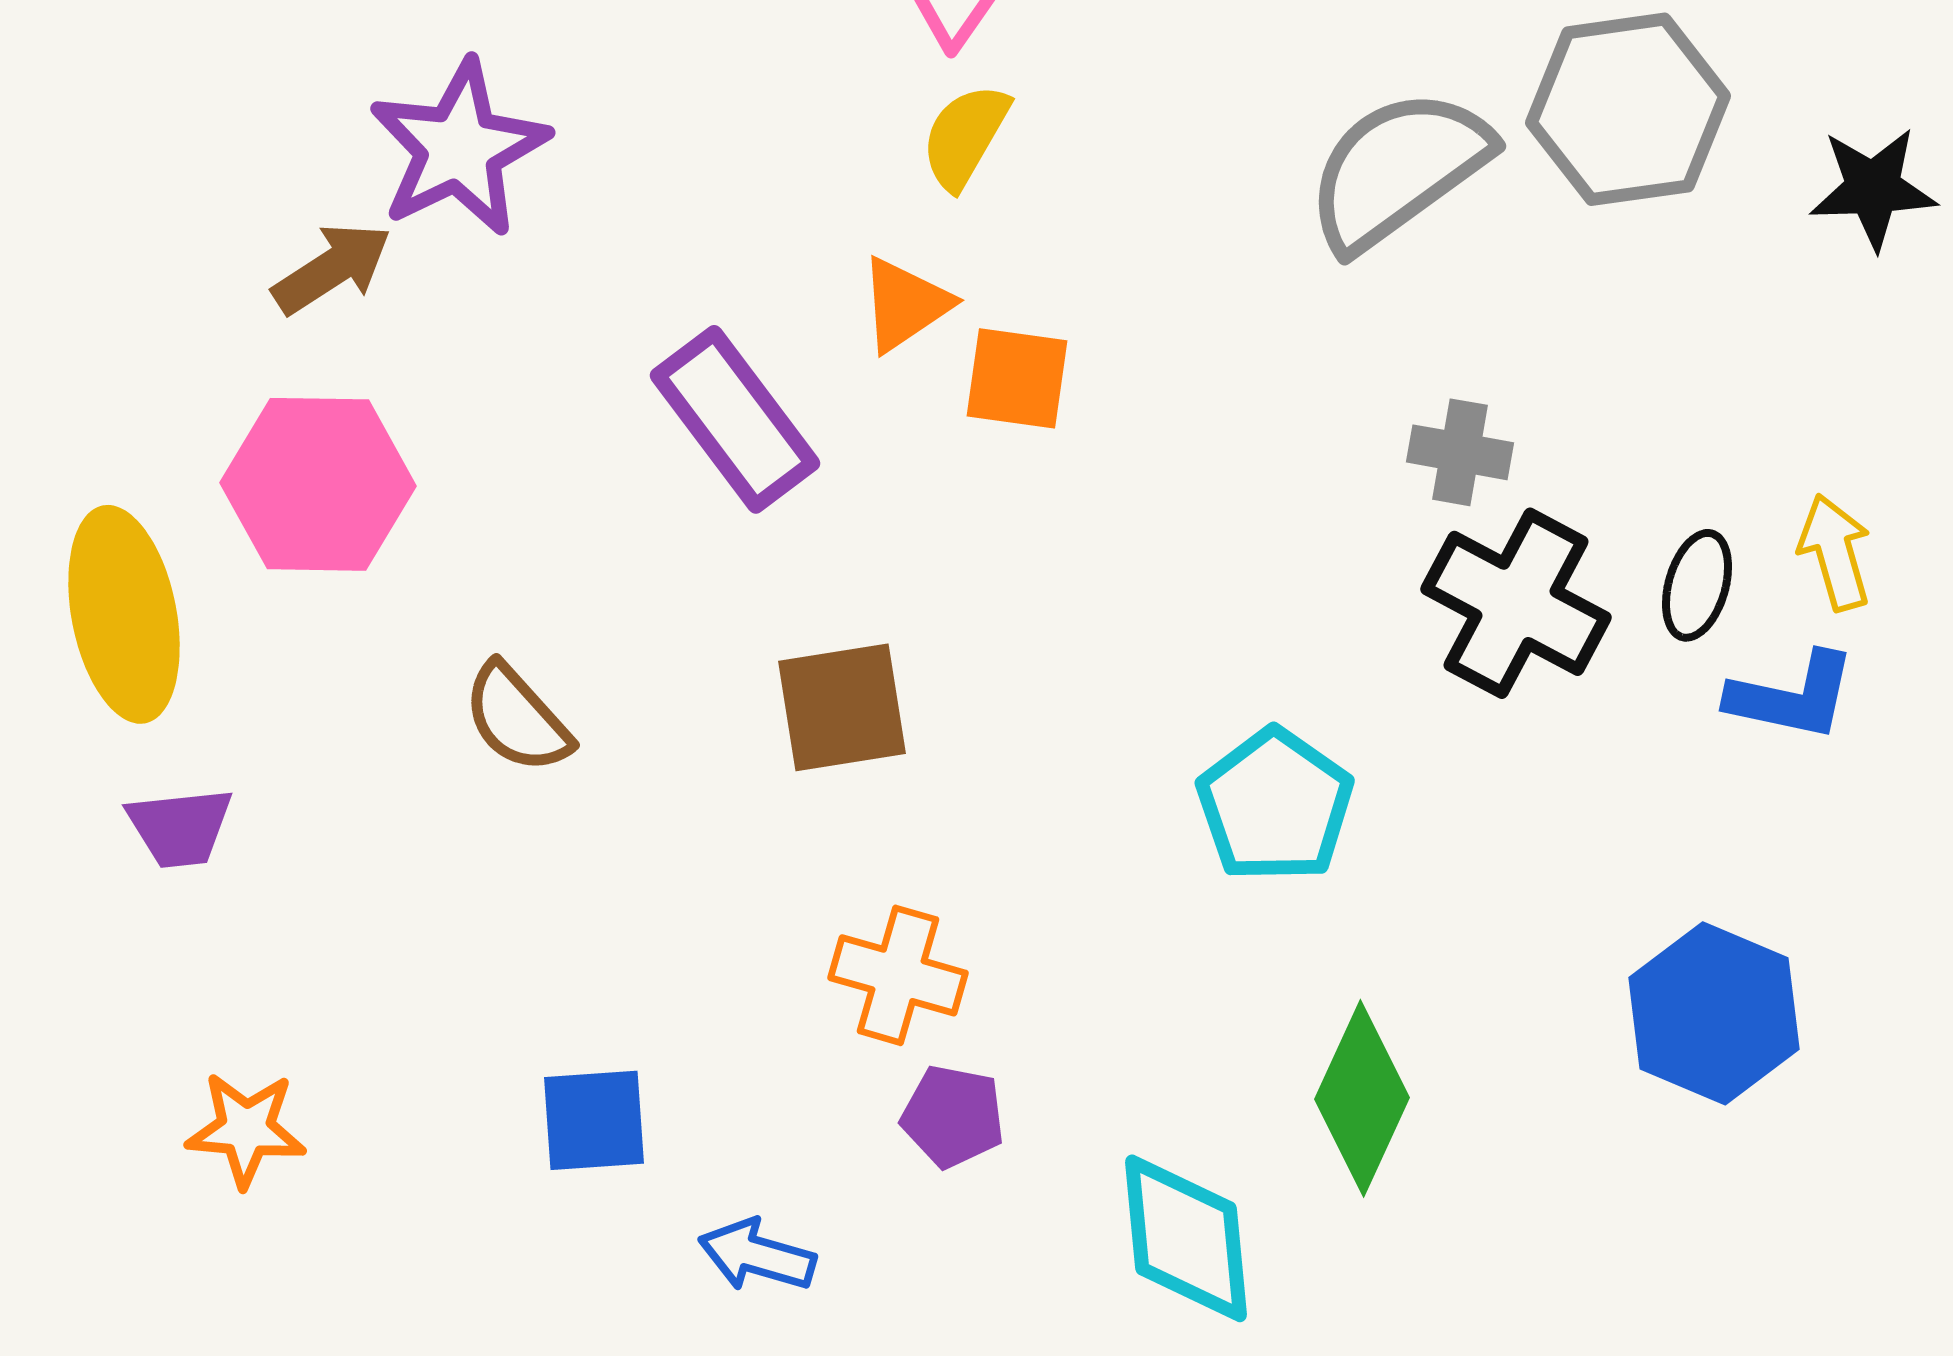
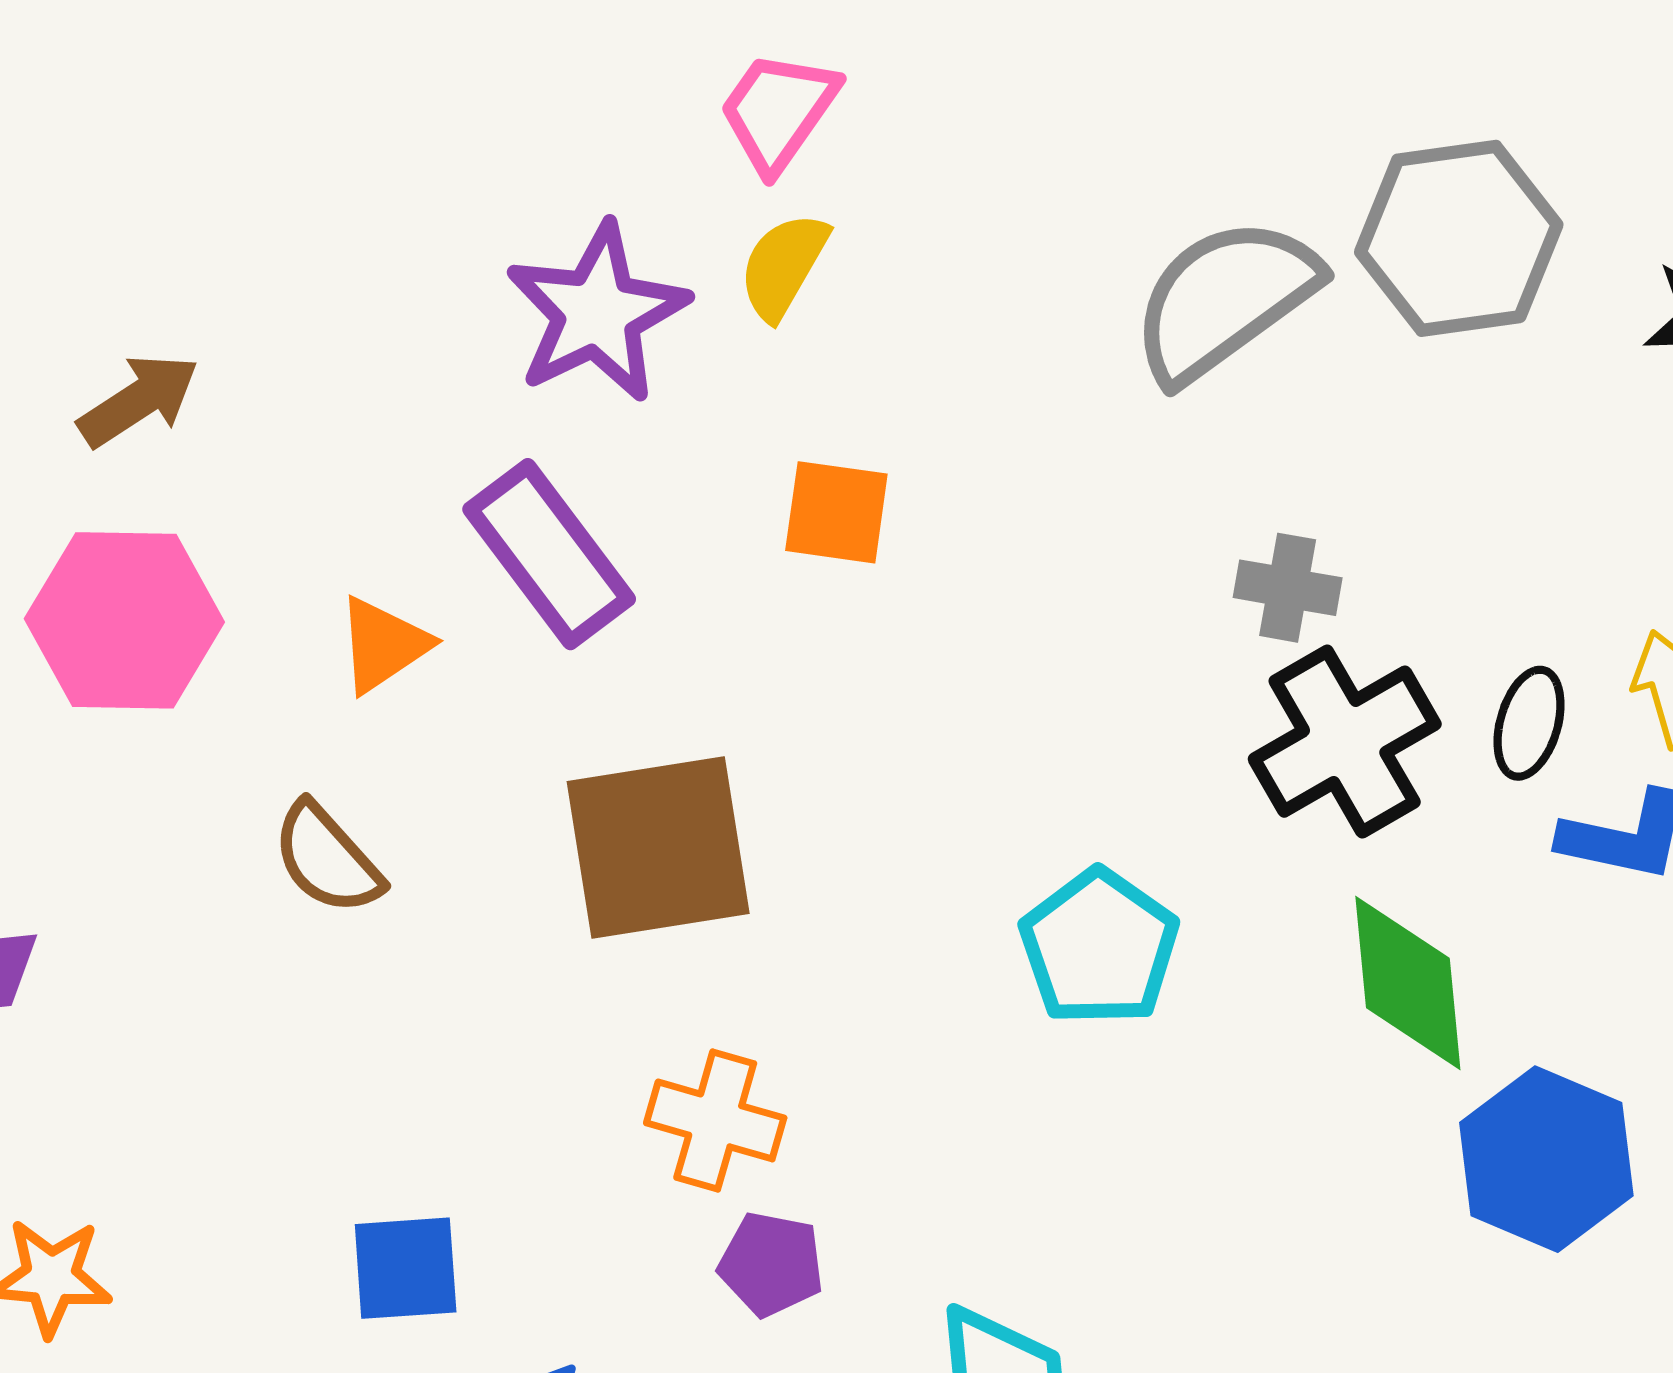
purple star: (459, 148) -> (597, 313), moved
orange triangle: (905, 304) -> (383, 645), moved
black cross: (1516, 603) -> (1345, 742), turned 32
brown square: (842, 707) -> (658, 847), size x1.4
green diamond: (1362, 1098) -> (1408, 983), moved, turned -30

